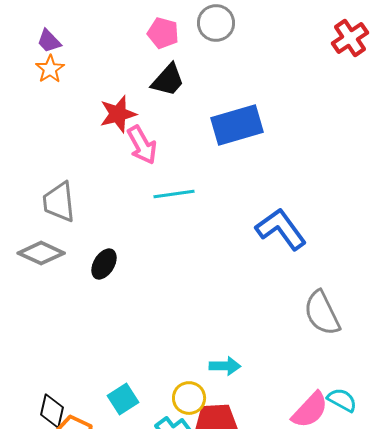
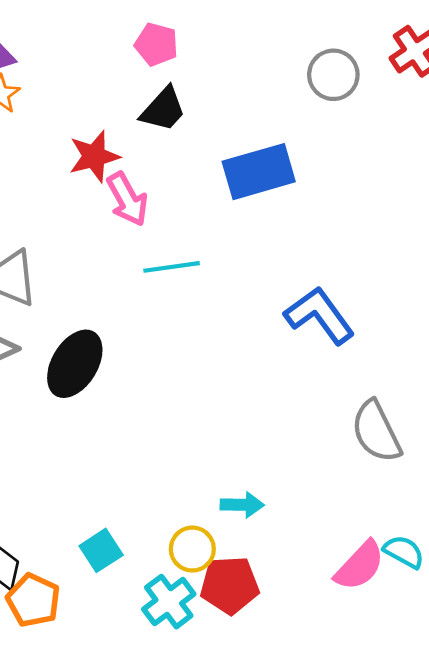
gray circle: (216, 23) -> (333, 75), moved
black ellipse: (104, 264) -> (75, 364), size x1.6

